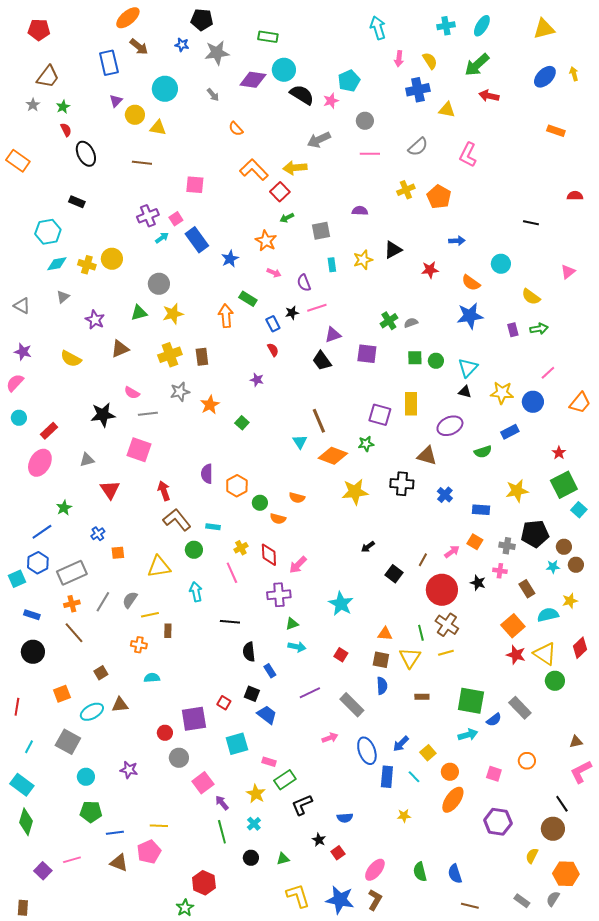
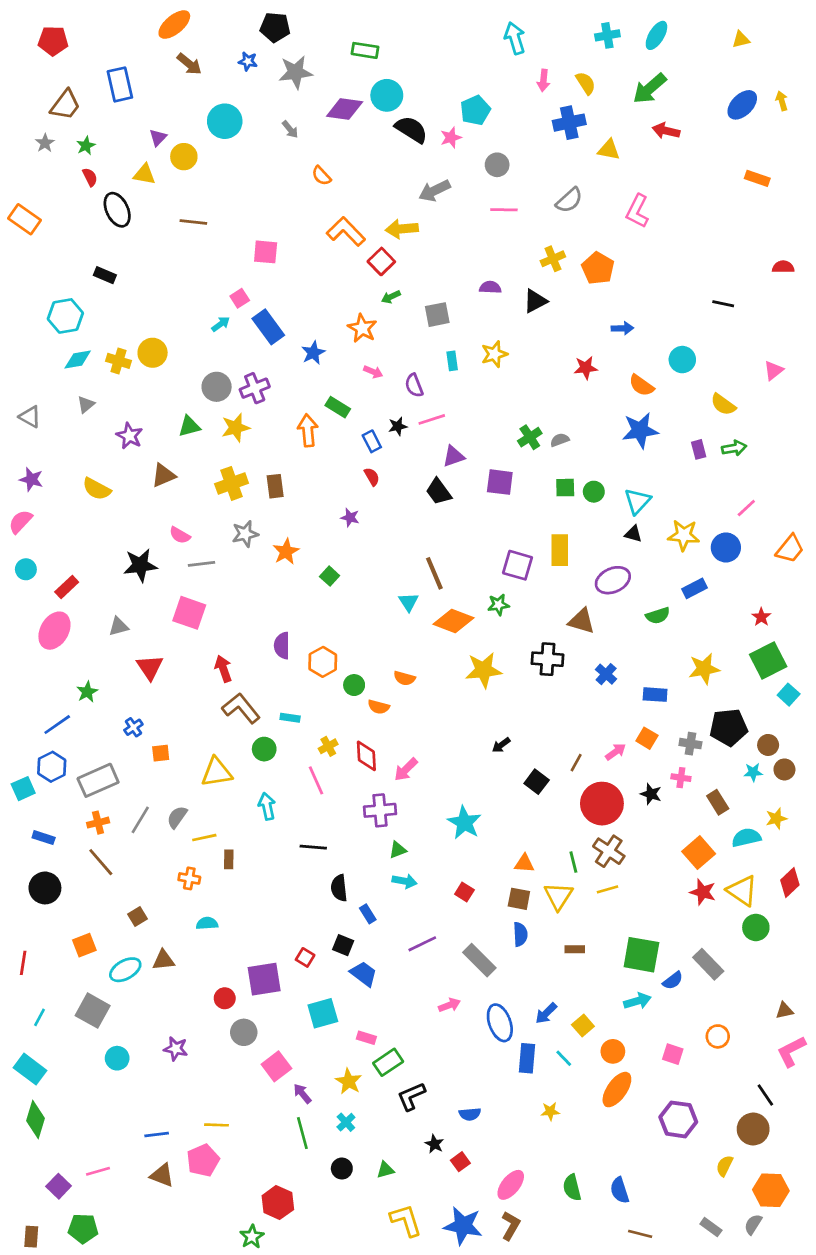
yellow triangle: (544, 29) -> (741, 39), size x0.6
blue rectangle: (109, 63) -> (120, 84), moved
yellow triangle: (158, 128) -> (144, 174), moved
purple cross: (148, 216) -> (255, 388), moved
black triangle: (393, 250) -> (535, 301), moved
green pentagon: (91, 812) -> (83, 1228), moved

